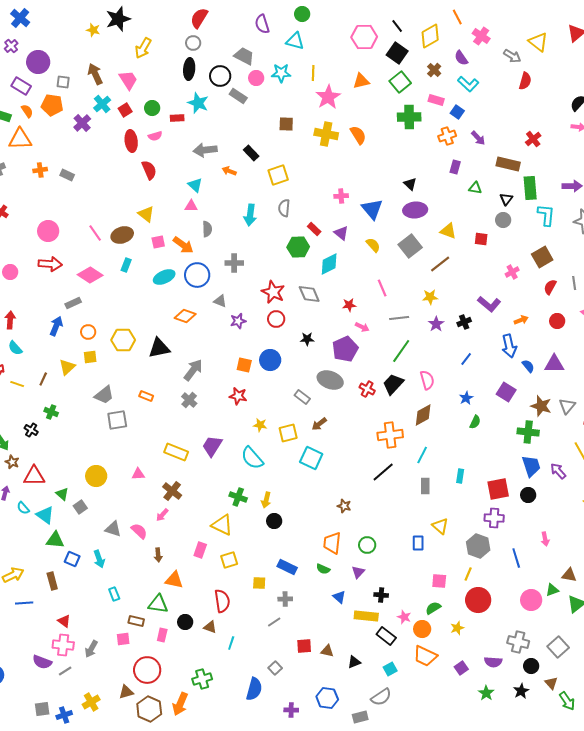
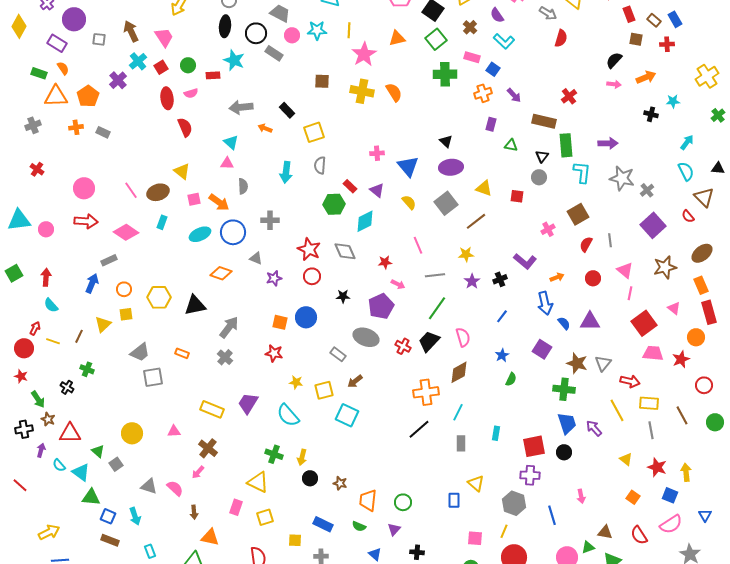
orange pentagon: (52, 105) -> (88, 96), moved, turned 30
brown star: (344, 506) -> (340, 483), moved
brown rectangle: (52, 581) -> (110, 540), moved, turned -54

